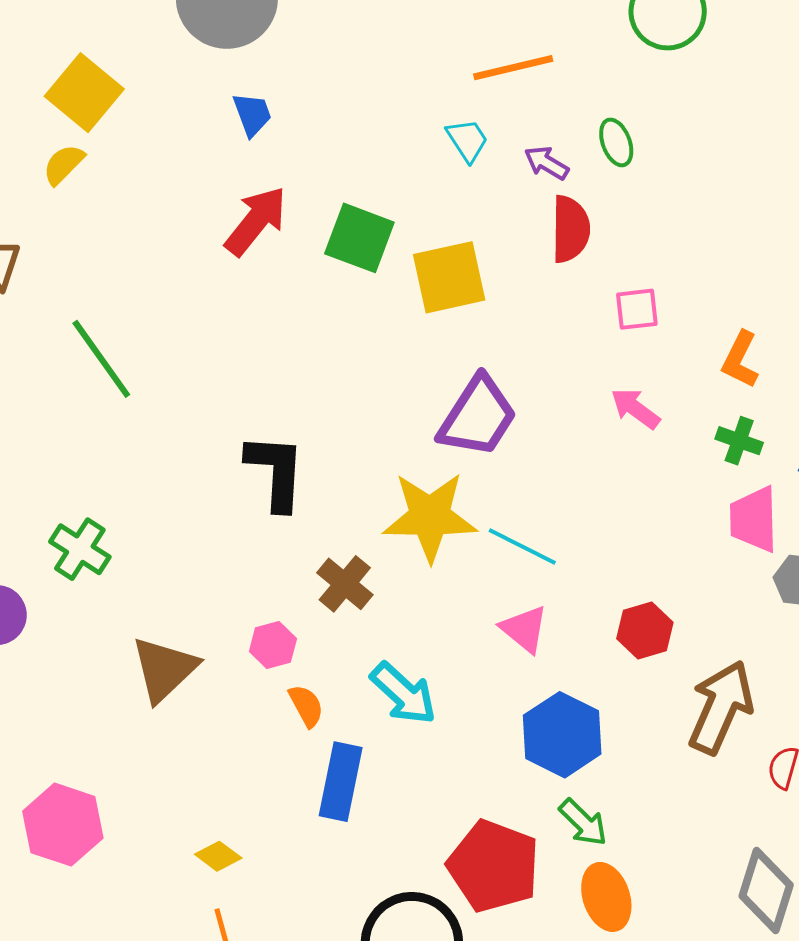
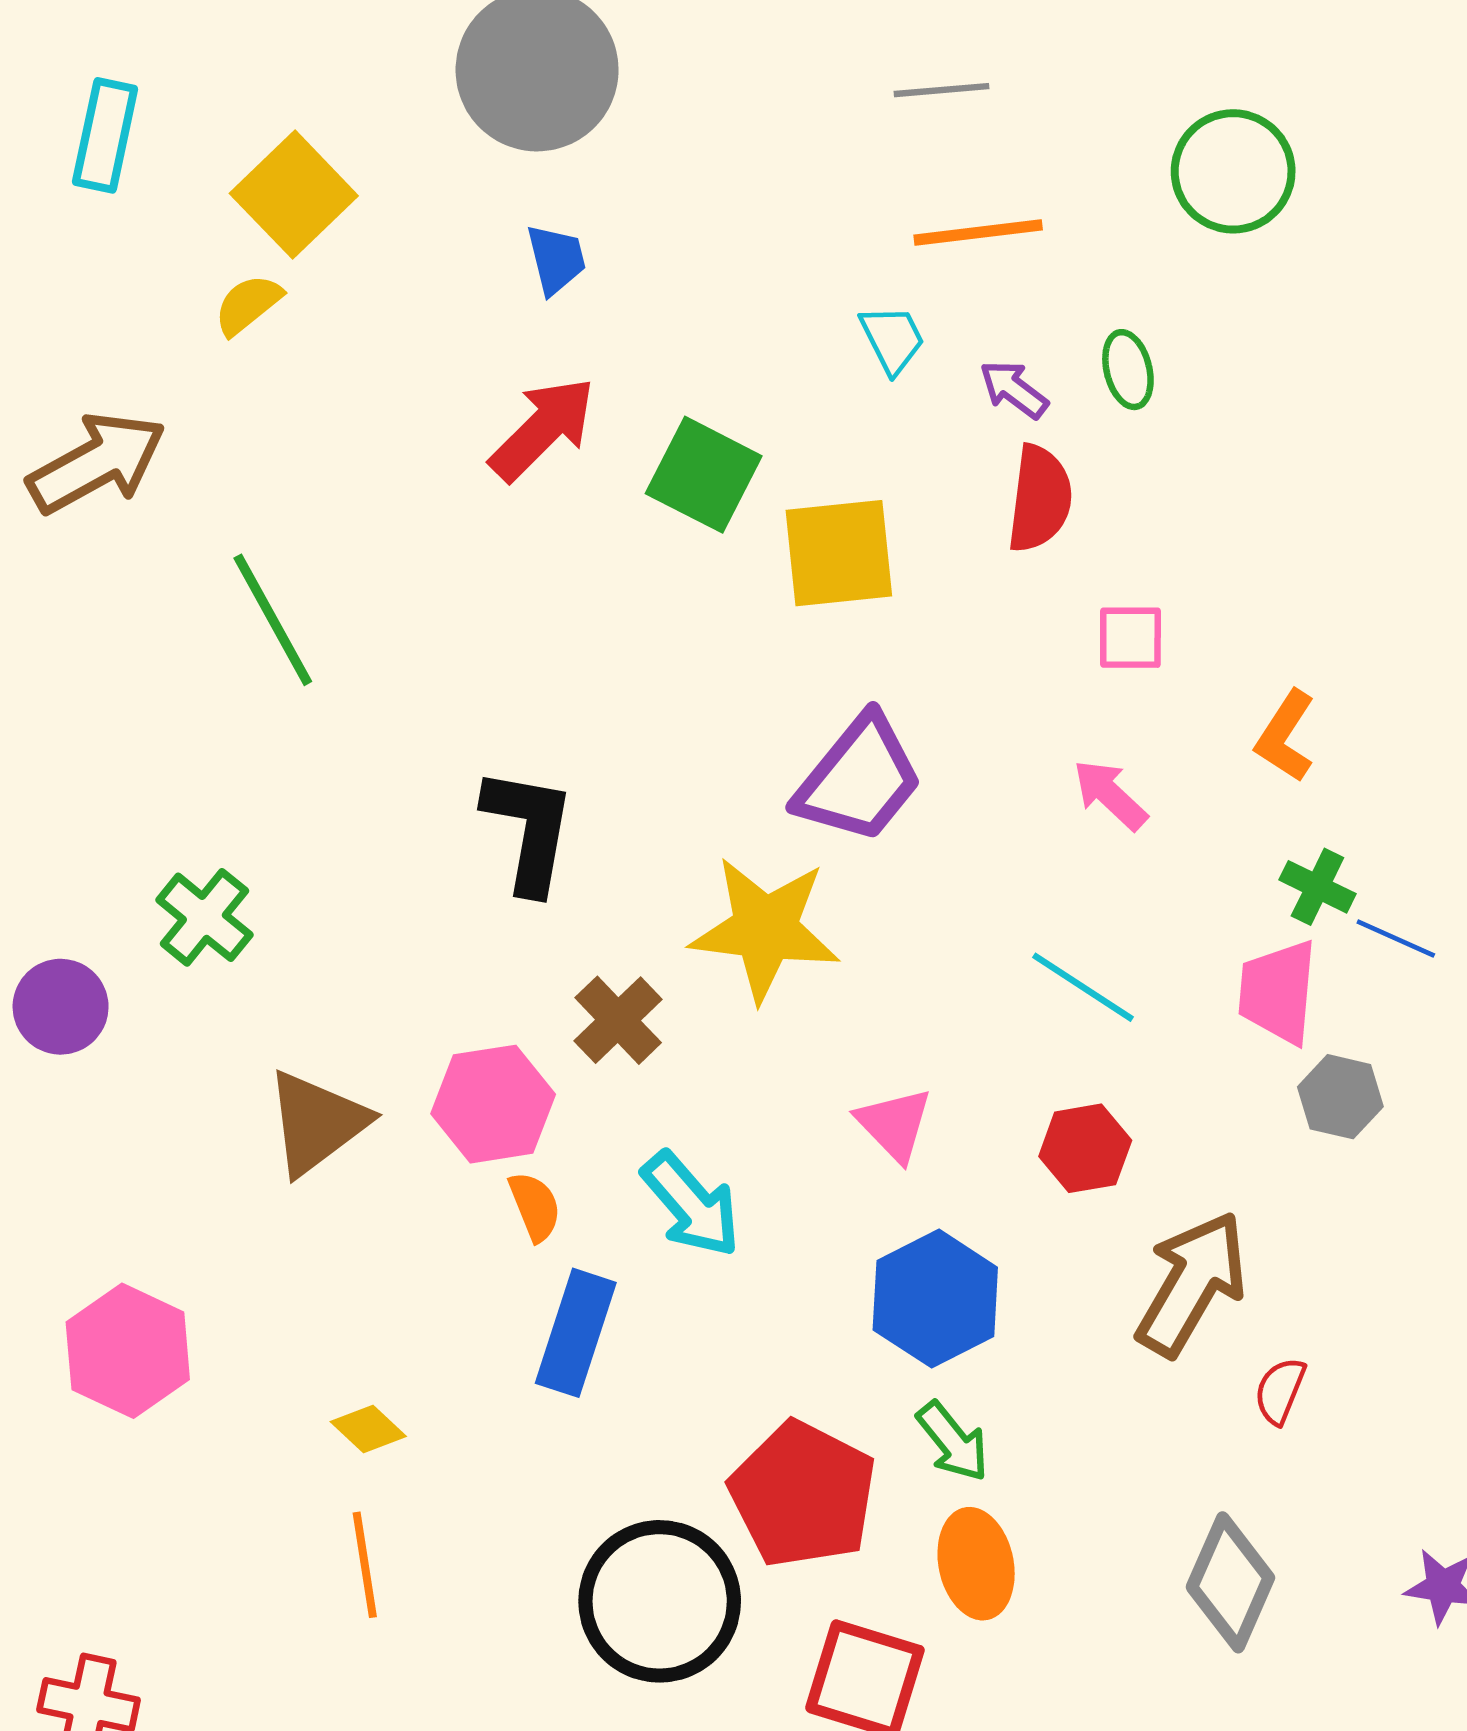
green cross: (739, 441) -> (1317, 887), moved
cyan line: (522, 547) -> (1083, 987), moved
pink hexagon: (273, 645) -> (493, 1104), size x1.6

